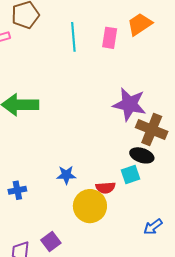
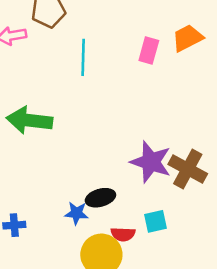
cyan line: (73, 37) -> (83, 57), moved
purple star: (129, 104) -> (151, 162), moved
black ellipse: (142, 155) -> (100, 198), moved, turned -40

